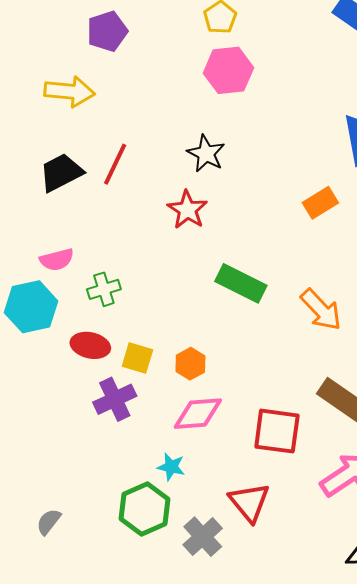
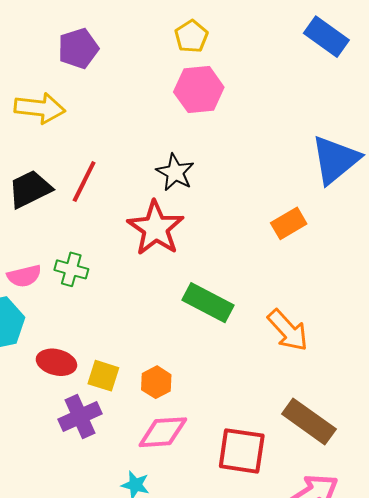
red star: (187, 210) -> (156, 228), size x1.4
green cross: (104, 289) -> (71, 269), moved, turned 32

